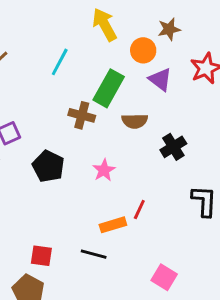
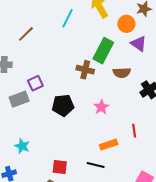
cyan line: (60, 62) -> (67, 18), moved
black pentagon: (48, 166) -> (63, 105), turned -30
red line: (139, 209) -> (134, 131), moved, turned -32

